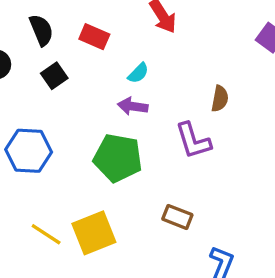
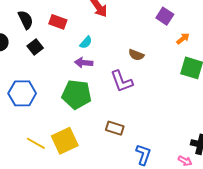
brown semicircle: (220, 99) -> (136, 55), turned 105

